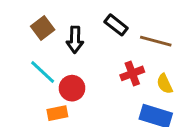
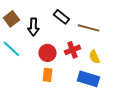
red circle: (72, 88) -> (47, 53), moved
orange rectangle: (57, 113) -> (47, 75), moved, turned -72

